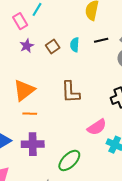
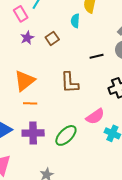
black line: (101, 40) -> (97, 56), moved
cyan semicircle: (75, 45) -> (75, 21), moved
green ellipse: (69, 160) -> (66, 135), moved

